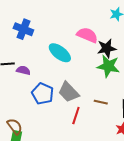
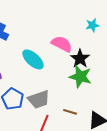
black star: (107, 48) -> (80, 59), turned -30
gray trapezoid: (69, 92) -> (39, 99), turned -70

